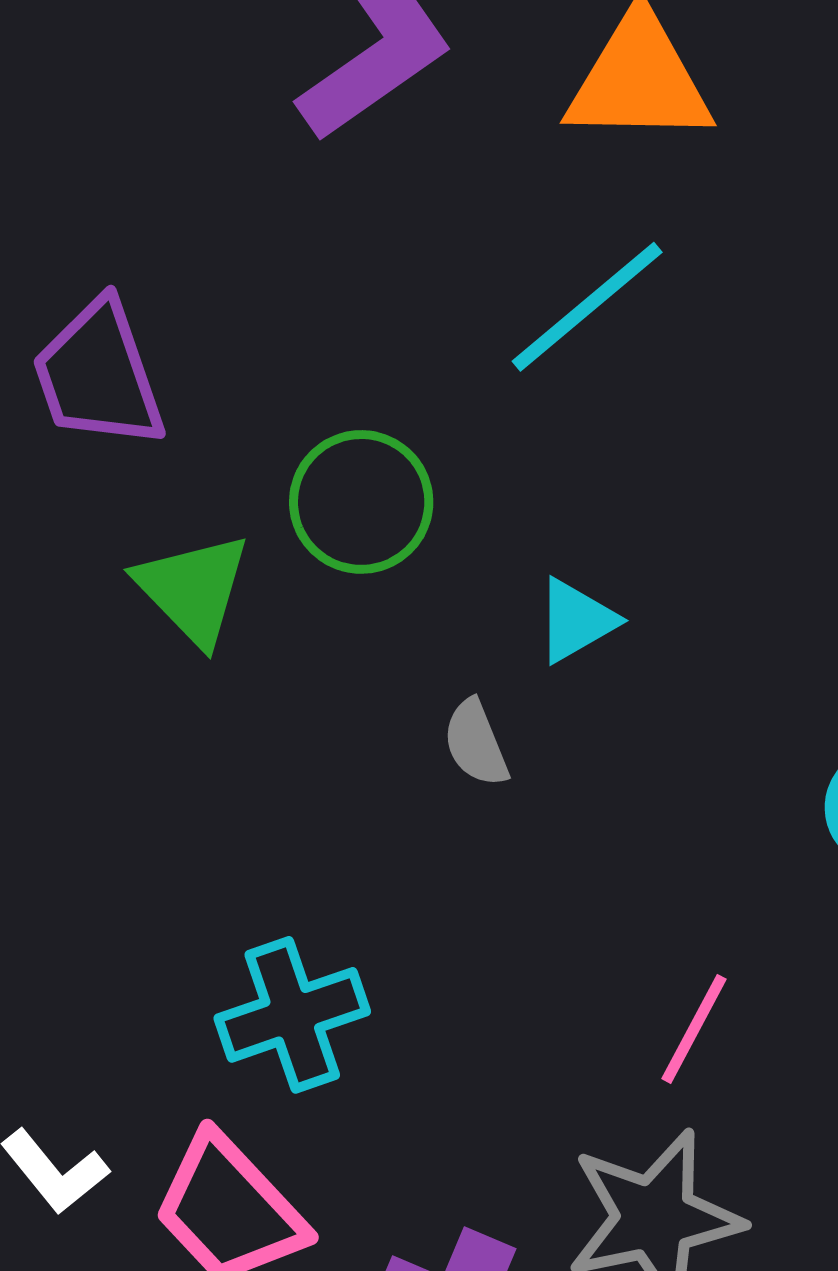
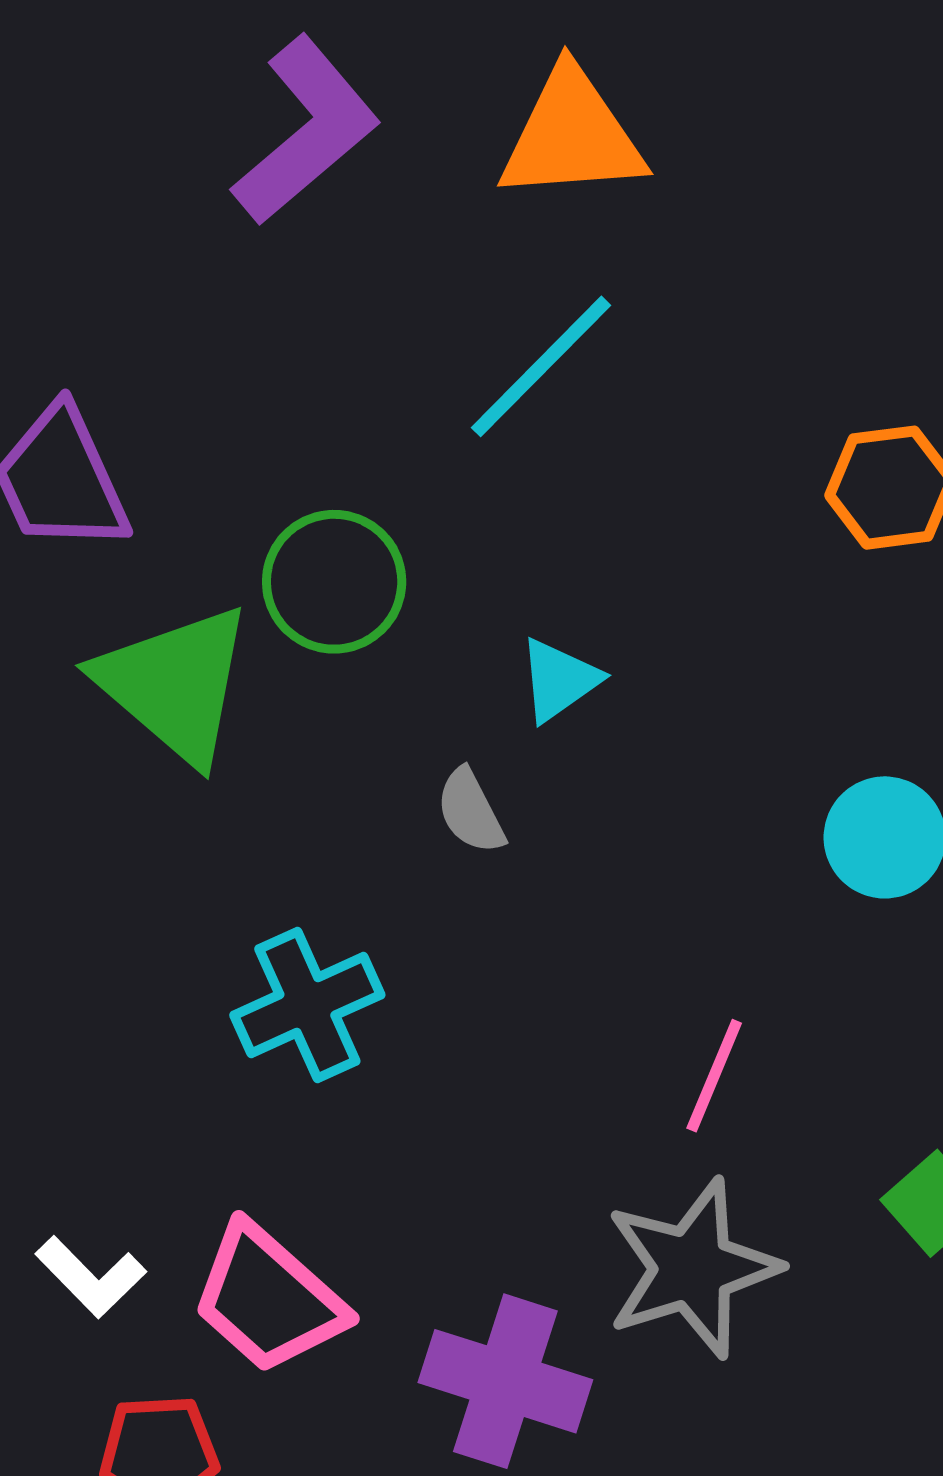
green triangle: (193, 589) -> (175, 684), size x1.4
cyan cross: (292, 1015) -> (307, 1005), moved

